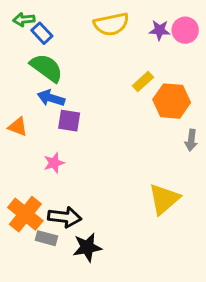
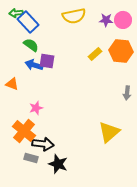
blue rectangle: (42, 33) -> (28, 22), size x1.5
green semicircle: (46, 68) -> (31, 45), size x0.7
orange hexagon: (172, 101) -> (121, 51), moved
purple square: (69, 121) -> (47, 61), moved
orange cross: (25, 214) -> (24, 131), moved
black star: (87, 247) -> (58, 164), turned 30

